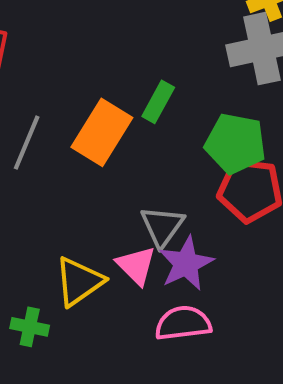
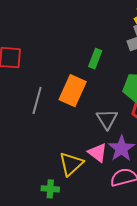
green rectangle: (158, 102) -> (95, 59), moved
gray triangle: (162, 226) -> (107, 119), moved

